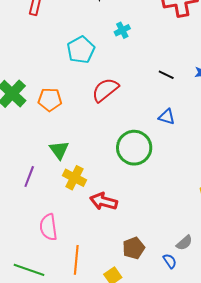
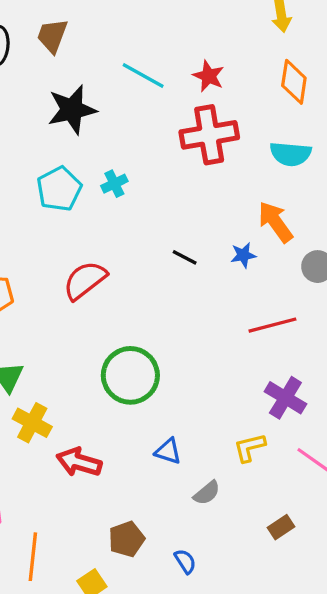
cyan pentagon: (81, 50) -> (59, 189), moved
blue triangle: (167, 117) -> (168, 451), moved
gray semicircle: (184, 243) -> (207, 493), moved

